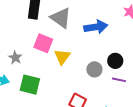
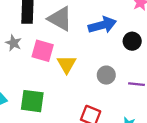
gray star: (15, 58) -> (13, 43), moved
black circle: (115, 61) -> (132, 41), moved

